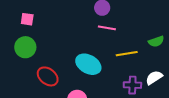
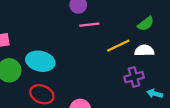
cyan ellipse: (88, 64) -> (40, 61), moved
white semicircle: (154, 78) -> (144, 50), moved, turned 48

